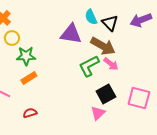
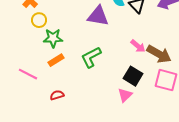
brown arrow: (103, 46) -> (159, 54), moved
green L-shape: (89, 66) -> (91, 57), moved
black square: (106, 94) -> (133, 76), turned -30

